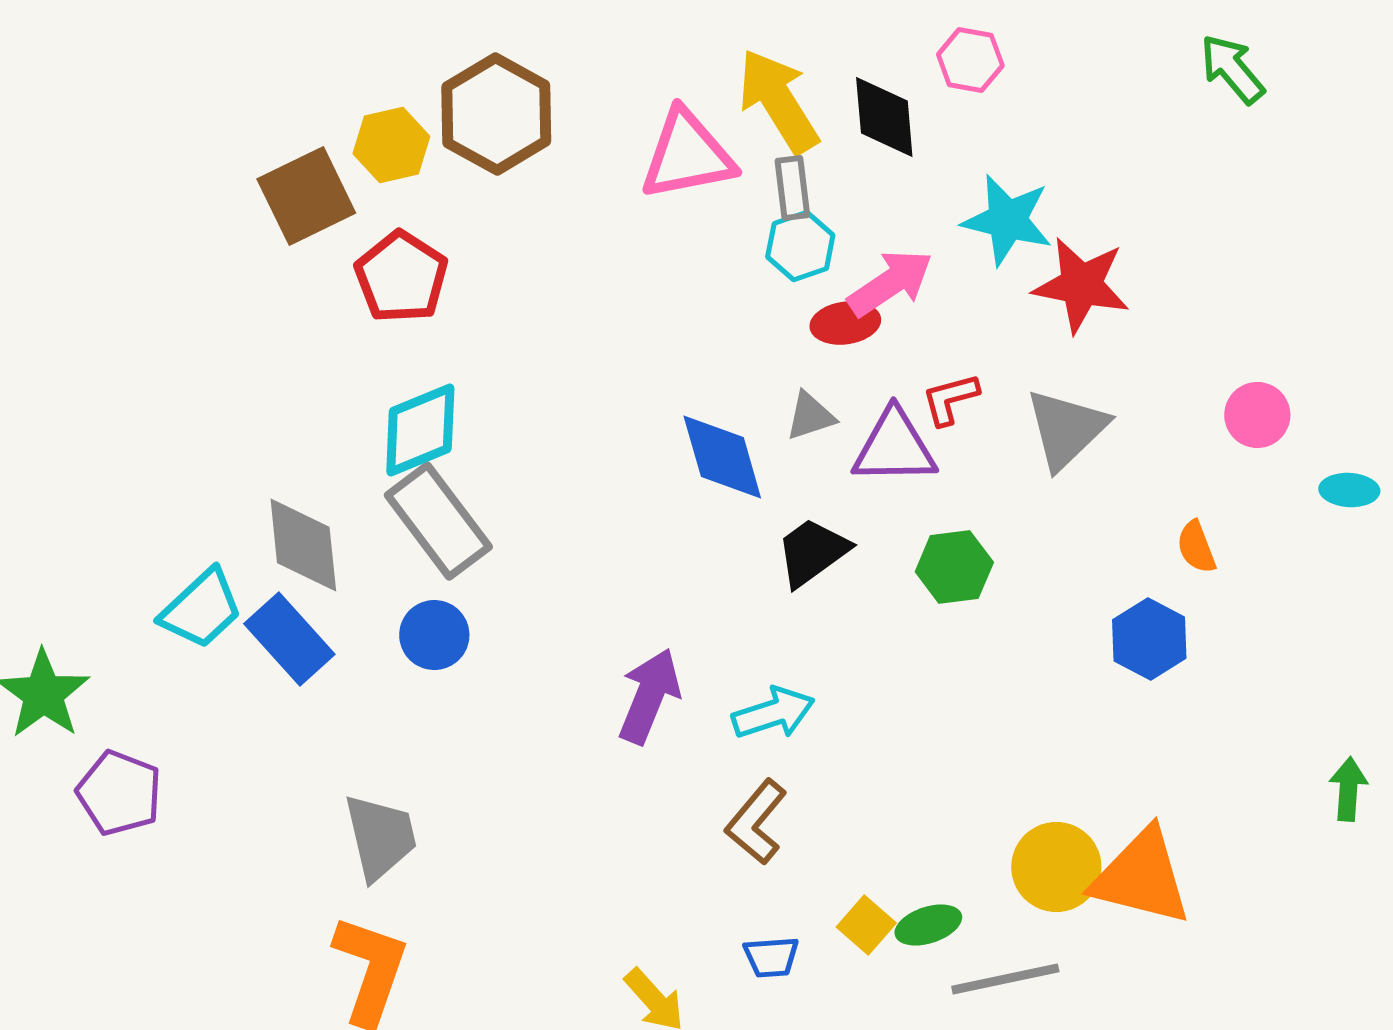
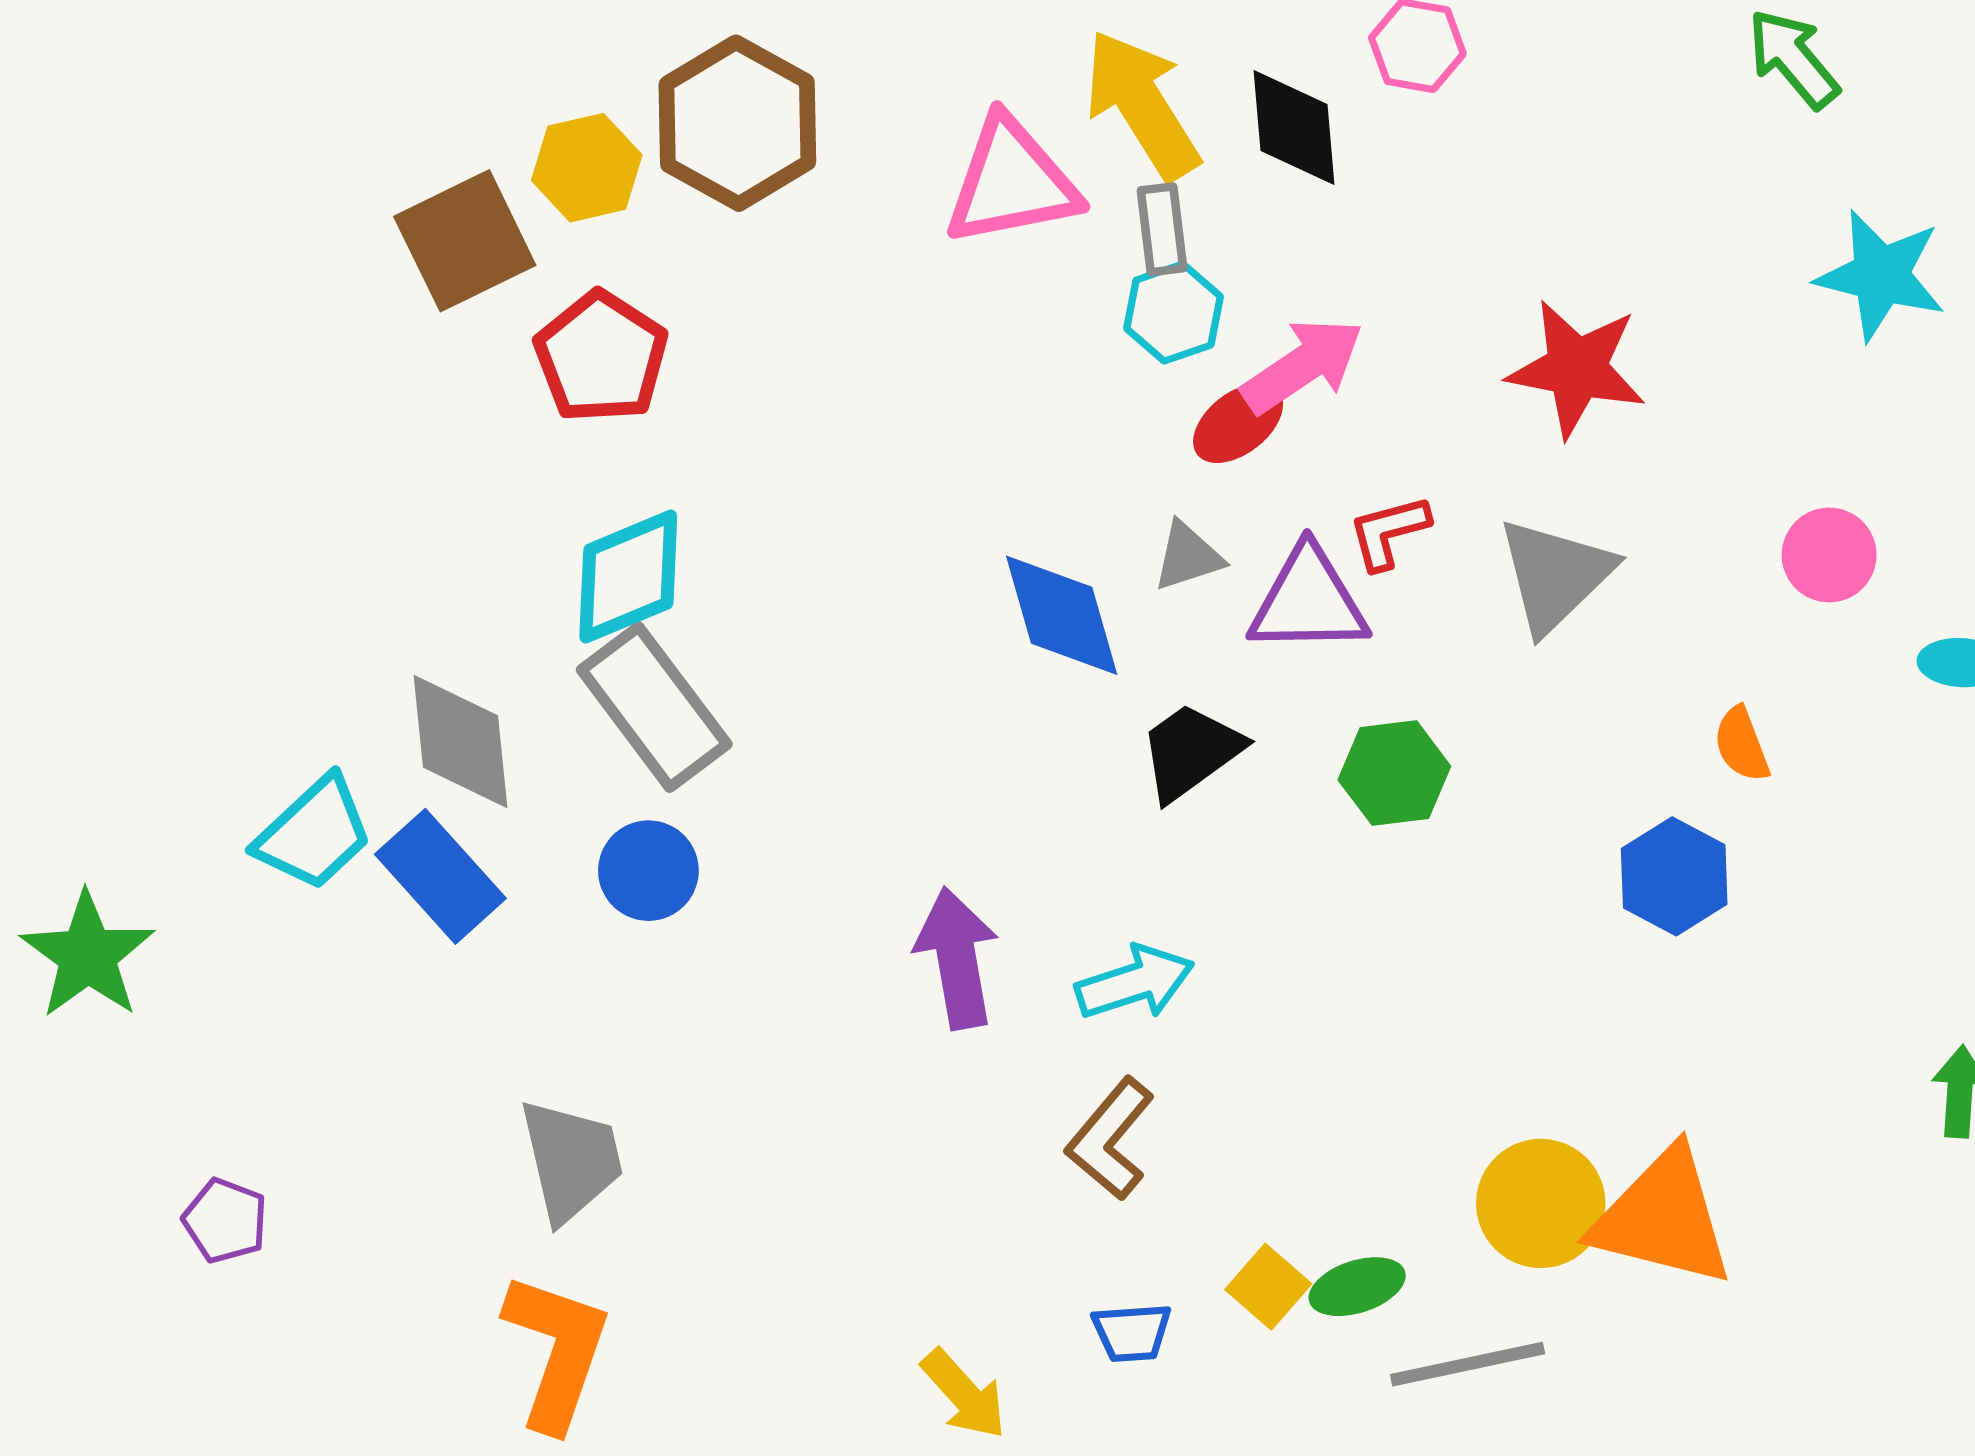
cyan star: (1007, 220) -> (1881, 275), moved
red ellipse: (845, 323) -> (1238, 423), turned -30
purple arrow: (649, 696) -> (957, 958), turned -32
purple pentagon: (119, 793) -> (225, 1221), moved, size x0.7

